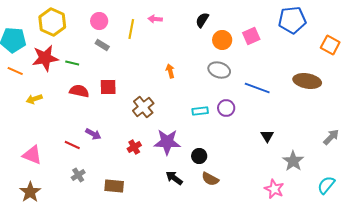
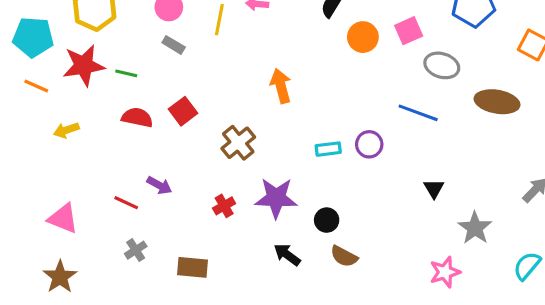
gray ellipse: (219, 70) -> (442, 65), moved
orange arrow: (170, 71) -> (281, 86), size x1.5
red square: (108, 87) -> (183, 111), turned -36
pink star: (274, 189) -> (445, 272), turned 30

